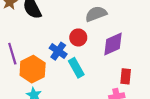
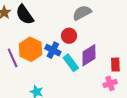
purple diamond: (113, 44) -> (89, 55), moved
orange hexagon: (33, 69) -> (31, 49), moved

